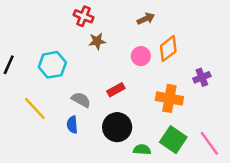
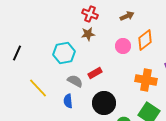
red cross: (83, 16) -> (90, 14), moved
cyan hexagon: (52, 65) -> (64, 53), moved
red rectangle: (116, 90) -> (95, 73), moved

